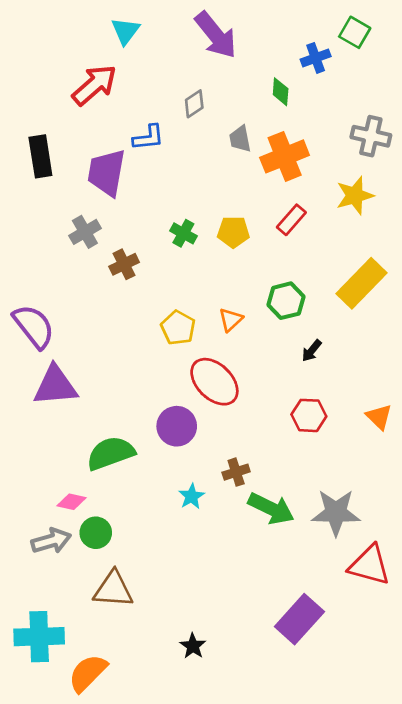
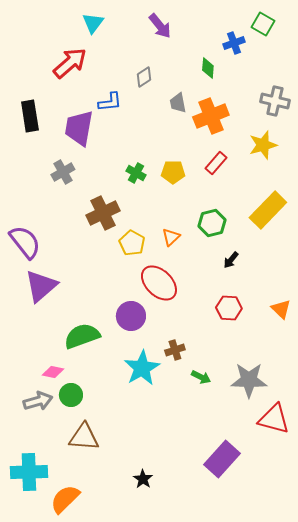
purple arrow: (216, 35) -> (160, 26), size x0.7
brown cross: (124, 264) -> (103, 213), moved, size x1.5
purple triangle: (55, 386) -> (41, 286), turned -36
cyan star: (192, 496) -> (142, 368), size x1.8
green arrow: (271, 508) -> (201, 377), size x0.6

